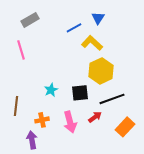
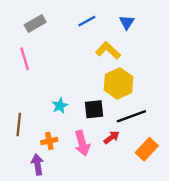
blue triangle: (98, 18) -> (127, 22), moved
blue line: (74, 28) -> (87, 21), moved

